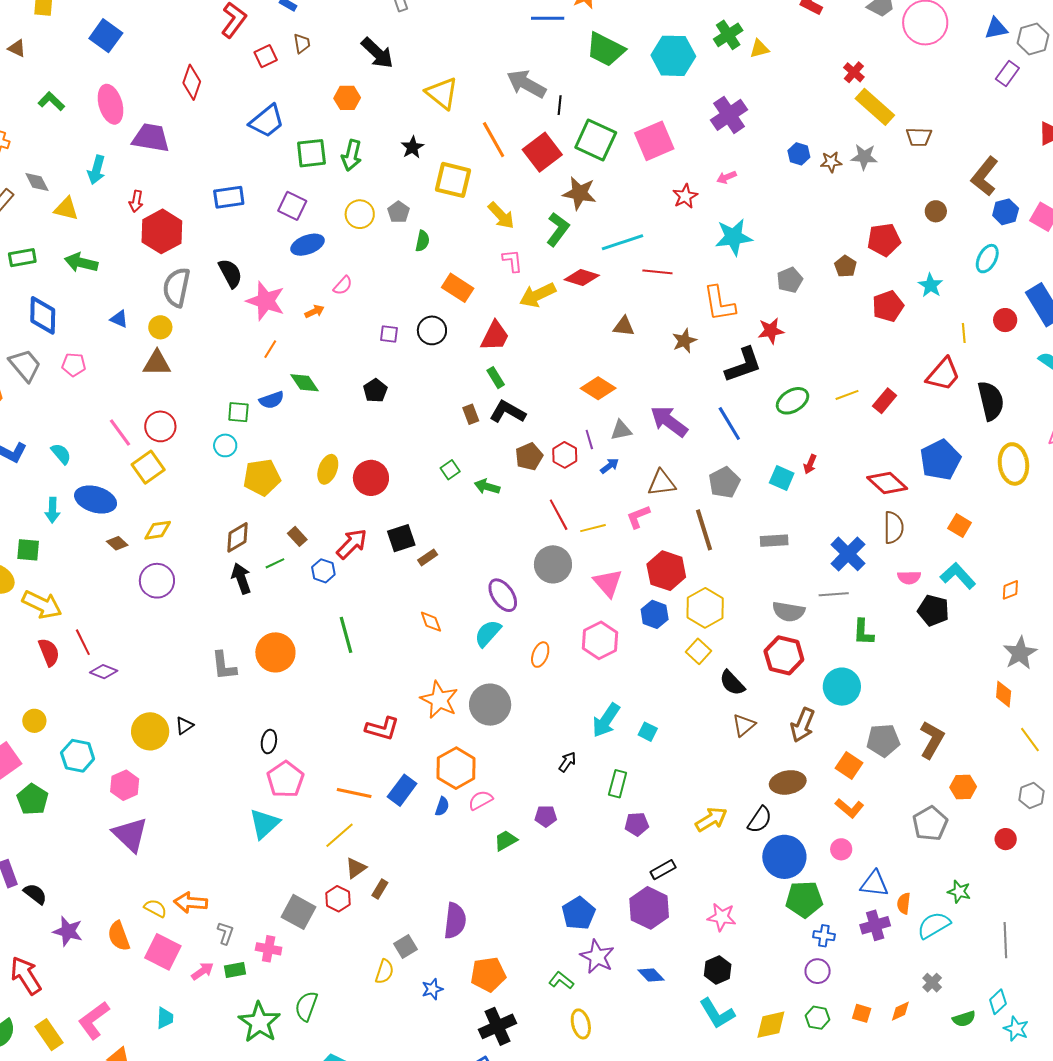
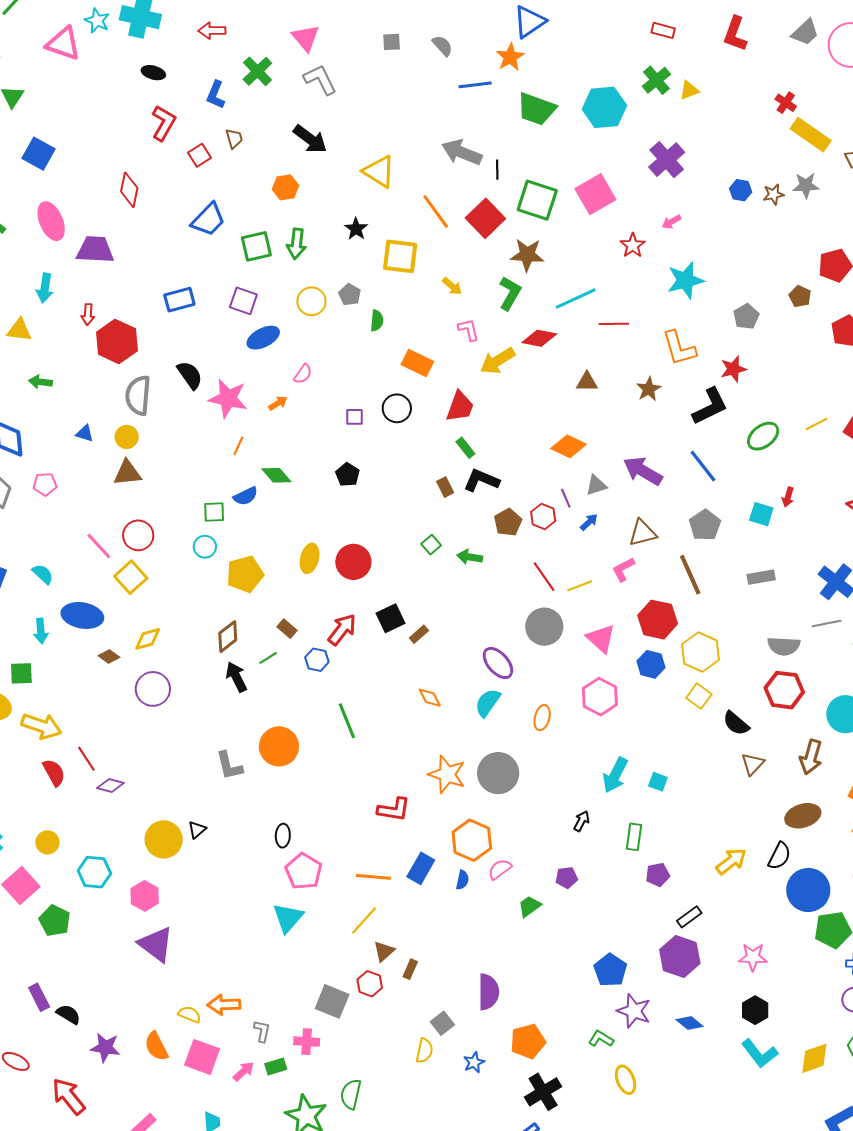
yellow arrow: (501, 216) -> (452, 286), size x0.7
green arrow: (81, 263) -> (41, 382), size x0.7

